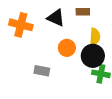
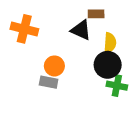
black triangle: (56, 18) -> (81, 30), moved
orange circle: (67, 48) -> (54, 66), moved

